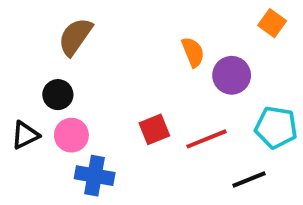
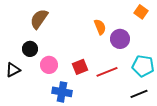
pink circle: (71, 135) -> (49, 65), moved
blue cross: (95, 176) -> (62, 92), moved
black line: (249, 180) -> (139, 94), moved

